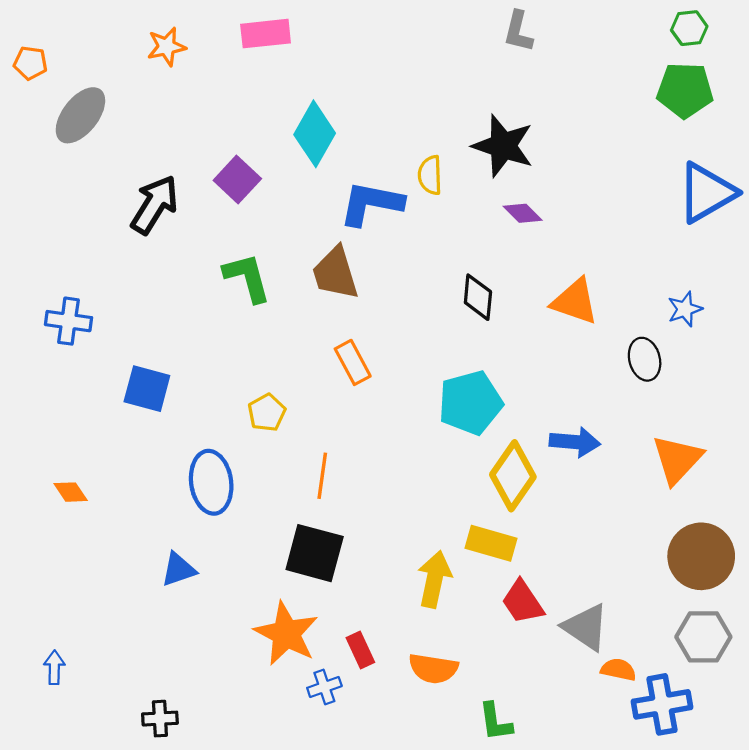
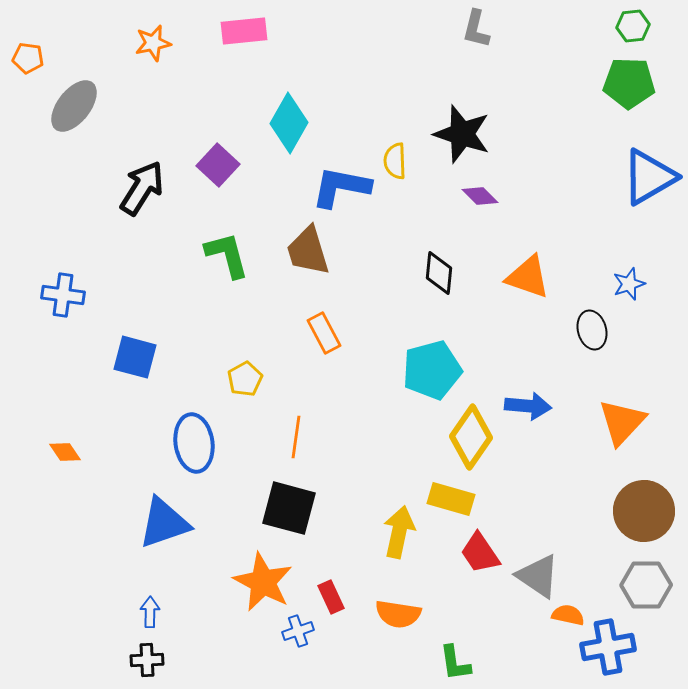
blue triangle: (178, 569) -> (164, 523), size x1.6
blue arrow: (54, 667) -> (150, 612), moved

